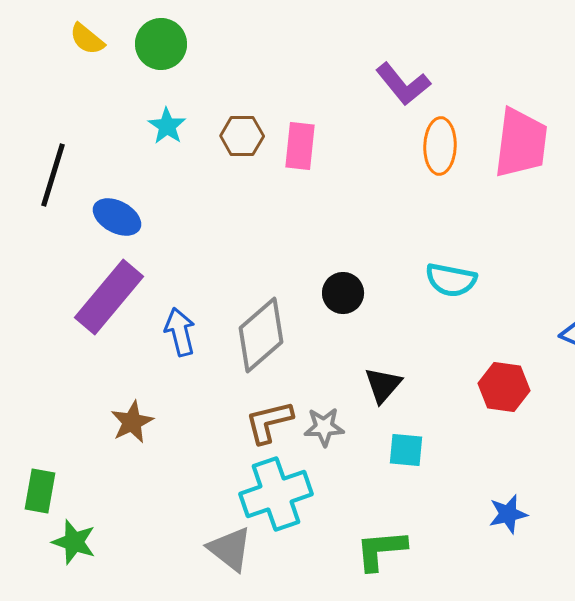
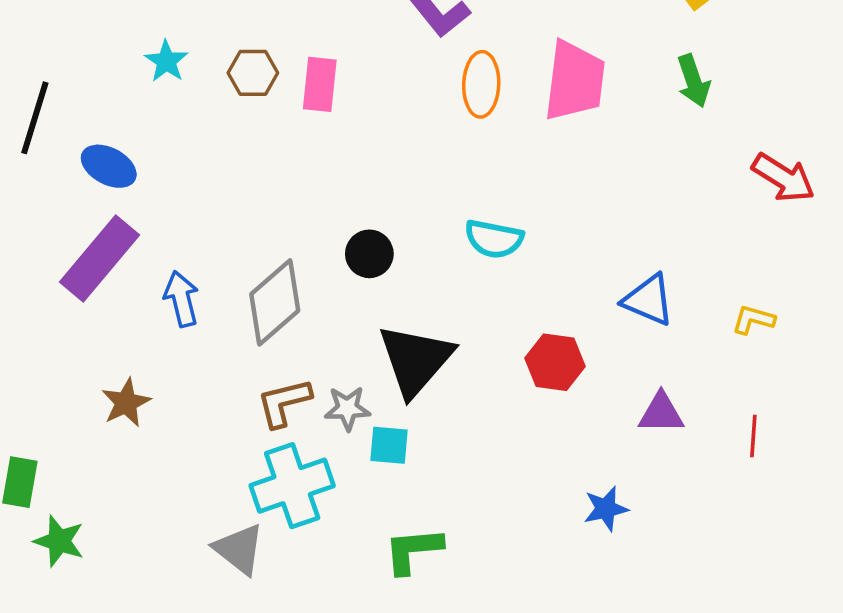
black triangle: (383, 385) -> (415, 360), size x1.8
cyan square: (406, 450) -> (389, 445), moved
blue star: (508, 514) -> (606, 509), moved

